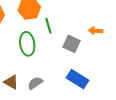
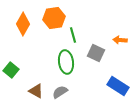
green ellipse: (27, 44) -> (66, 62), moved
blue rectangle: (78, 79) -> (118, 86), moved

